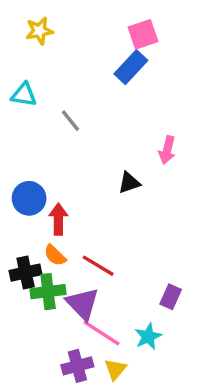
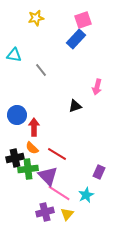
yellow star: (39, 31) -> (36, 18), moved

